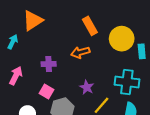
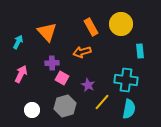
orange triangle: (33, 21) -> (47, 32), moved, turned -40
yellow circle: (122, 39) -> (121, 24), moved
pink square: (47, 92) -> (62, 78), moved

